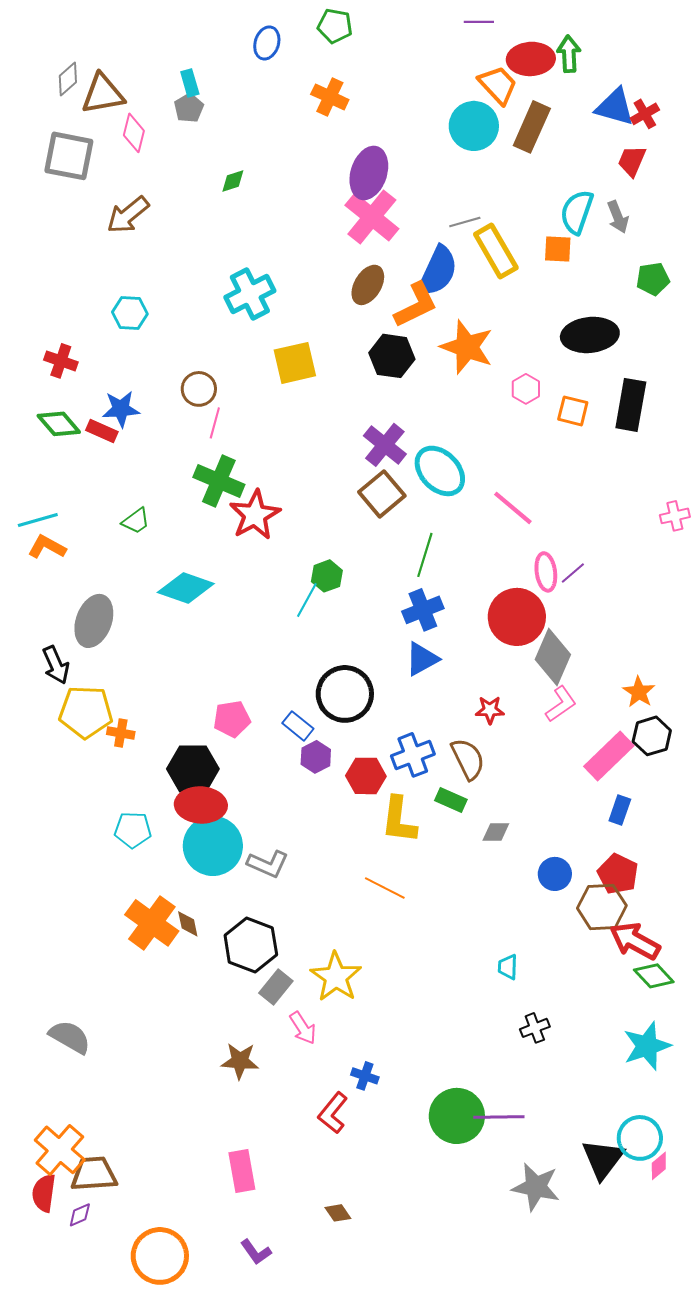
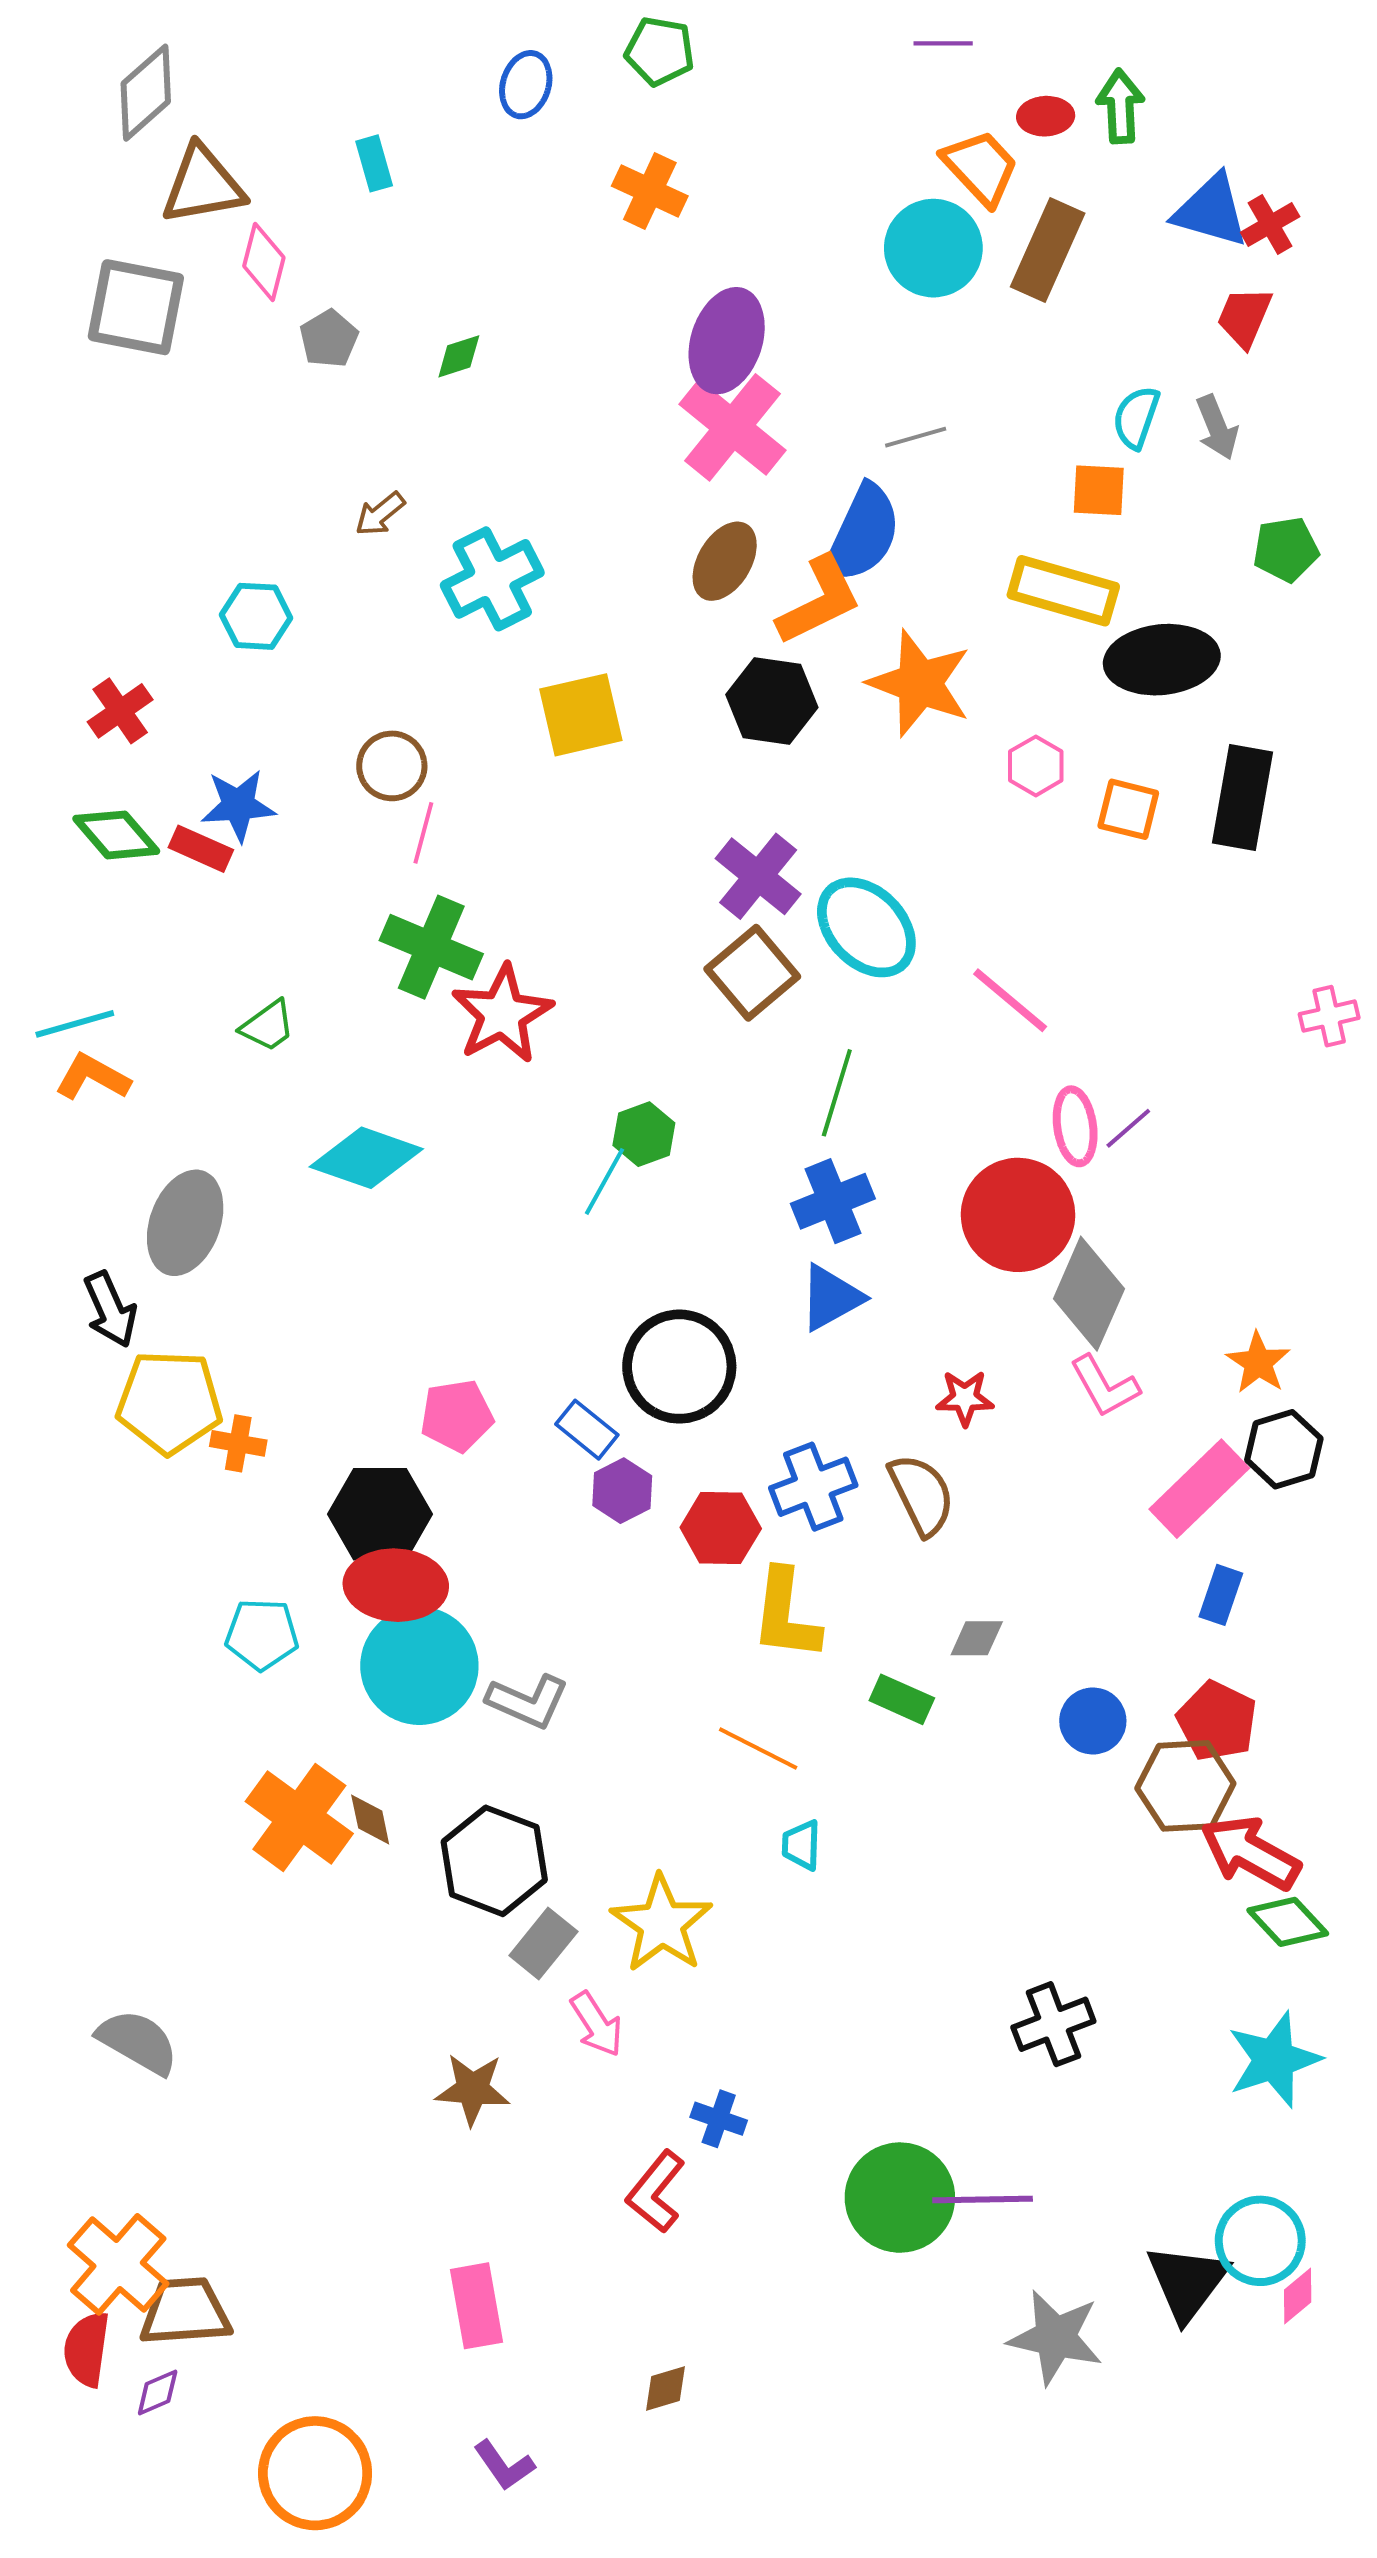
red ellipse: (531, 59) -> (1046, 116), size x0.6
gray diamond: (68, 79) -> (146, 93), moved, size x1.4
gray pentagon: (189, 108) -> (329, 339), moved
cyan semicircle: (577, 212) -> (1136, 417), size x0.7
brown arrow: (128, 215) -> (380, 514), moved, size x0.6
yellow rectangle: (496, 251) -> (1063, 591), moved, turned -44
red cross: (61, 361) -> (120, 711), turned 36
pink L-shape: (561, 704) -> (1105, 1386), turned 96
green rectangle: (451, 800) -> (902, 1699), moved
cyan trapezoid: (508, 967) -> (801, 1845), moved
black cross: (535, 1028) -> (1053, 2024), size x1.4
brown diamond: (338, 1213) -> (666, 2389), turned -72

